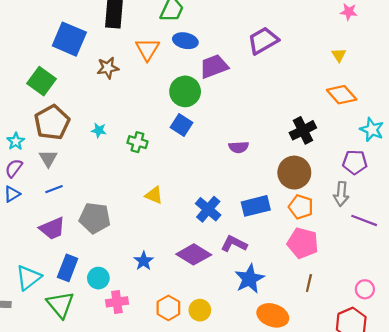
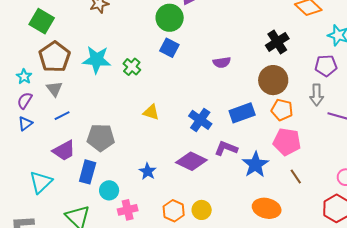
cyan star: (99, 130) -> (97, 60), size x2.0
green cross: (137, 142) -> (132, 67), turned 30
blue rectangle: (68, 268) -> (88, 172), moved
cyan triangle: (28, 278) -> (41, 182), moved
blue star: (249, 279) -> (255, 165), moved
brown line: (309, 283) -> (296, 176), turned -42

